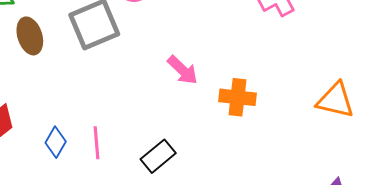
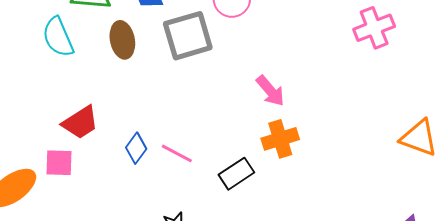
orange cross: (238, 97) -> (280, 139), moved, turned -30
pink line: (97, 143) -> (177, 153), turned -64

